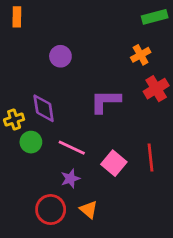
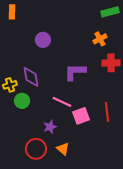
red cross: (156, 89) -> (111, 63), turned 30
pink line: (72, 148) -> (62, 102), moved
pink square: (114, 163) -> (81, 116), turned 30

